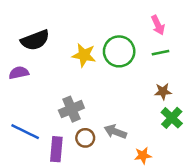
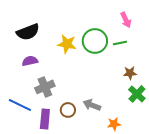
green line: (160, 53) -> (120, 43), moved
purple semicircle: (19, 73) -> (30, 61), moved
gray cross: (71, 109) -> (45, 87), moved

